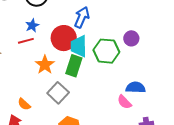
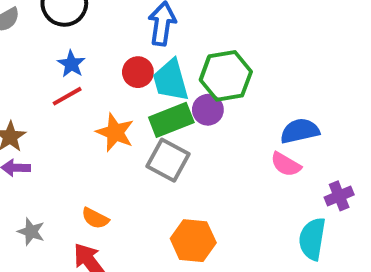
red circle: (64, 38) -> (138, 72), size x0.6
purple circle: (131, 38) -> (208, 110), moved
green rectangle: (74, 66) -> (171, 120), turned 65
gray square: (58, 93) -> (168, 160), moved

